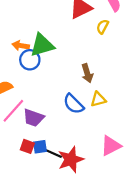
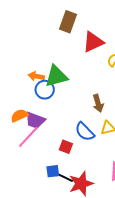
purple trapezoid: (33, 118) -> (35, 120), moved
red square: (27, 146) -> (66, 147), moved

